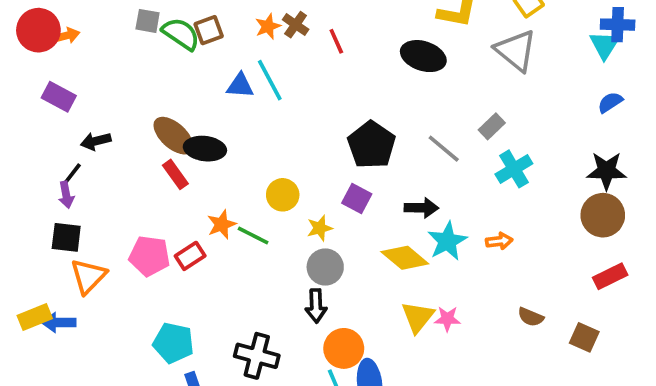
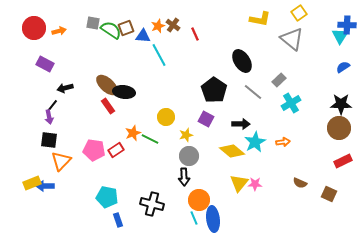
orange arrow: (66, 36) -> (59, 31), moved
black ellipse: (423, 56) -> (242, 61), moved, turned 40
blue triangle: (240, 86) -> (143, 36), moved

